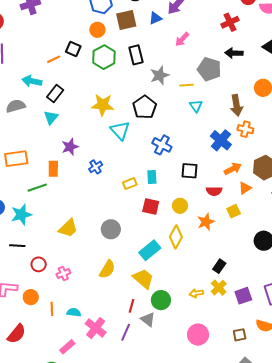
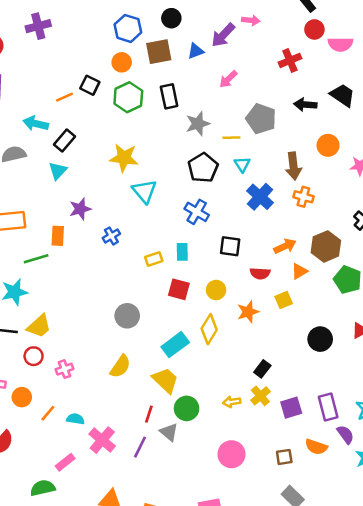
black arrow: (234, 53) -> (305, 105), moved
black pentagon: (145, 107) -> (203, 168), moved
blue cross: (221, 140) -> (260, 197), moved
yellow trapezoid: (68, 228) -> (39, 326), moved
orange line: (52, 309) -> (48, 413), turned 40

